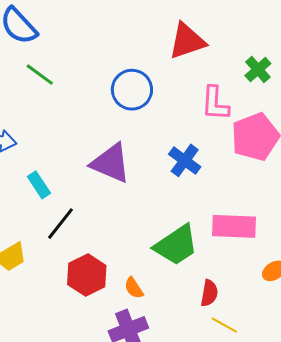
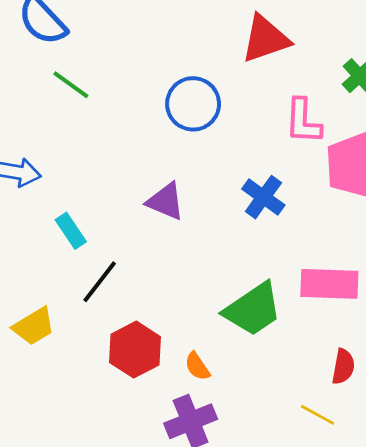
purple triangle: (111, 163) -> (166, 201), size x0.7
red semicircle: (209, 293) -> (343, 367), moved

